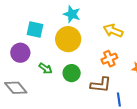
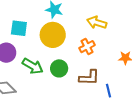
orange cross: (109, 59) -> (87, 47), moved
green arrow: (46, 68) -> (33, 66), size x1.5

